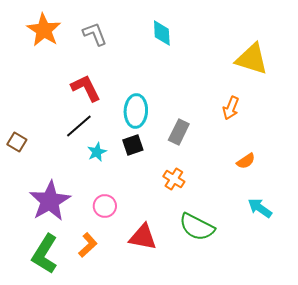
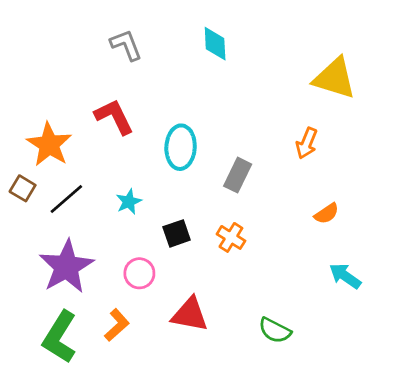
orange star: (44, 30) -> (49, 145), moved
black line: (79, 126) -> (66, 199), moved
black square: (133, 145) -> (177, 233), moved
green semicircle: (197, 227) -> (275, 330), moved, size x0.7

